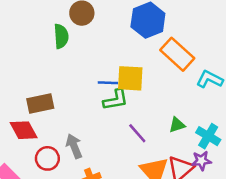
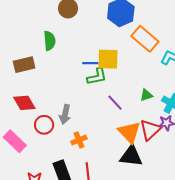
green semicircle: (61, 36) -> (50, 41), moved
brown rectangle: (40, 104) -> (24, 65), moved
gray arrow: (74, 146) -> (65, 114), turned -144

